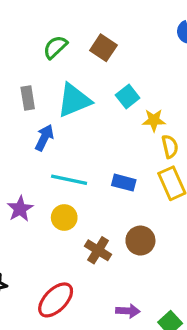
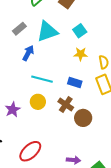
gray rectangle: (28, 98) -> (19, 29), turned 56
yellow star: (154, 120) -> (81, 54), moved
purple star: (20, 209) -> (13, 110), moved
brown cross: (98, 250) -> (66, 105), moved

